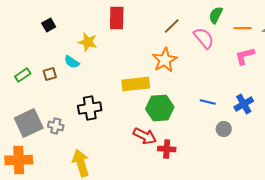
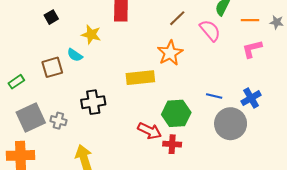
brown square: (50, 74) -> (52, 67), size x1.5
green rectangle: (23, 75) -> (16, 82), moved
green hexagon: (160, 108) -> (176, 113), moved
gray circle: (224, 129) -> (231, 124), size x2.0

